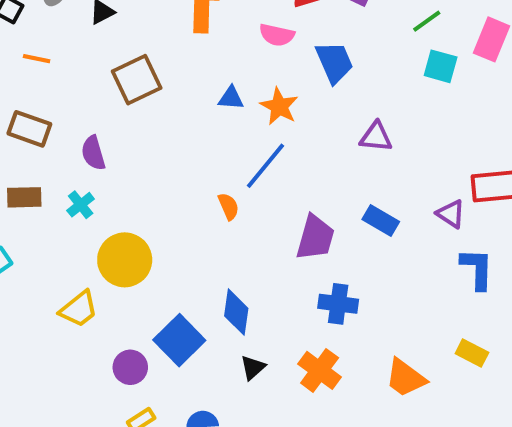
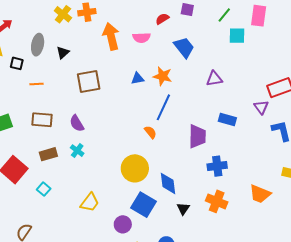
pink semicircle: (277, 35) -> (141, 38), moved
brown square: (137, 80) -> (89, 82), turned 30
purple triangle: (451, 214) -> (261, 107), turned 35
yellow circle: (125, 260) -> (135, 168), moved

